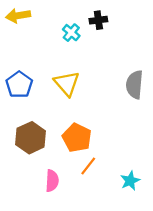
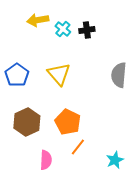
yellow arrow: (18, 16) -> (38, 20), moved
black cross: (98, 20) -> (87, 30), moved

